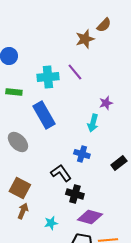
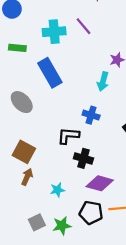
black L-shape: (61, 173) -> (68, 136), turned -50

